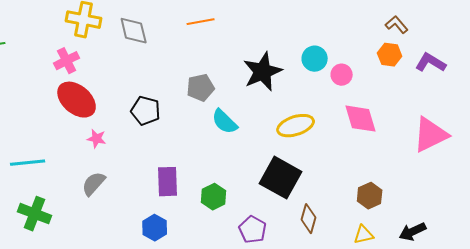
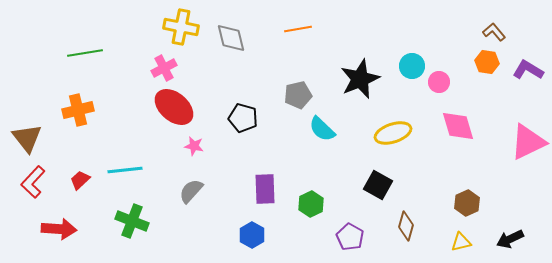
black square: (281, 178) -> (378, 185), size x0.7

